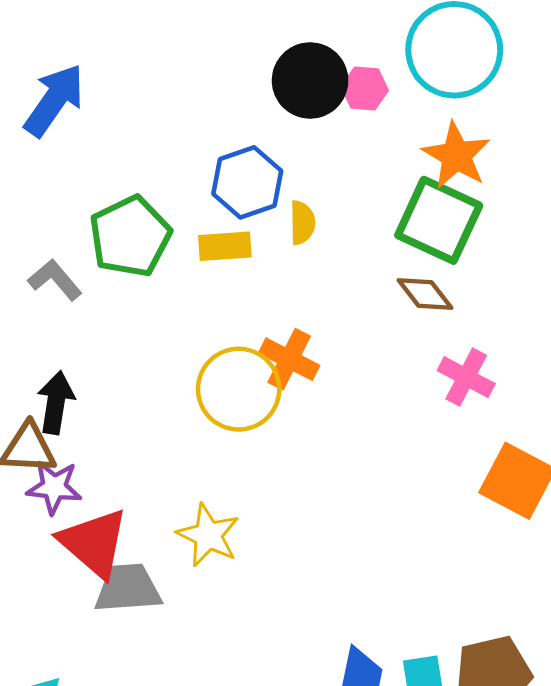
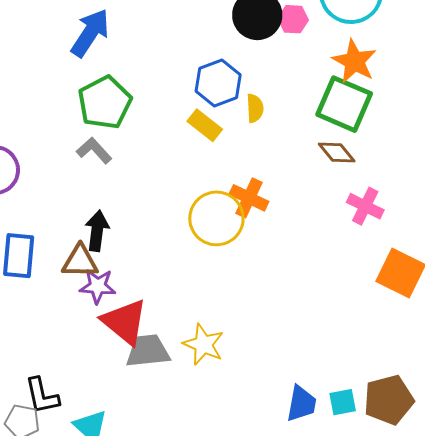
green pentagon: (130, 236) -> (105, 103), moved
yellow rectangle: (225, 246) -> (205, 125), turned 44
yellow star: (208, 535) -> (203, 344), moved

